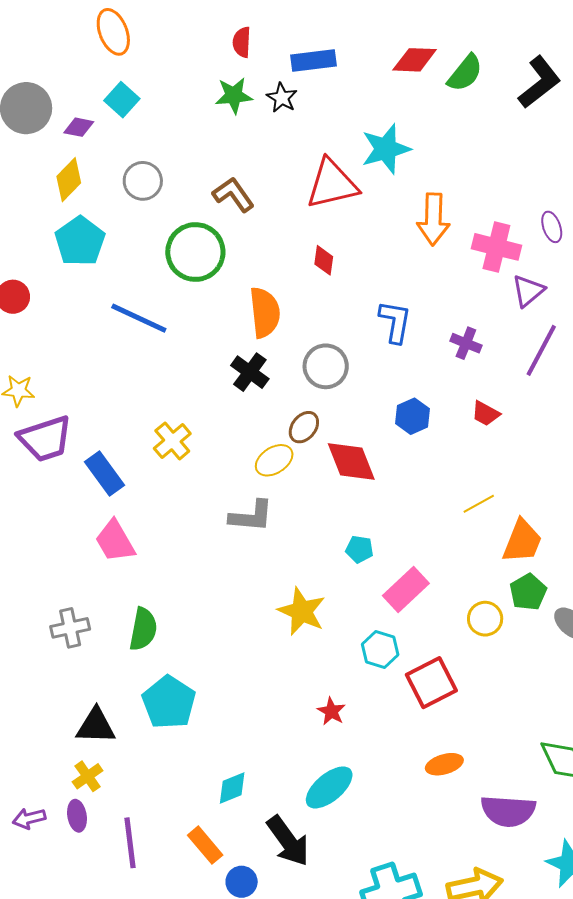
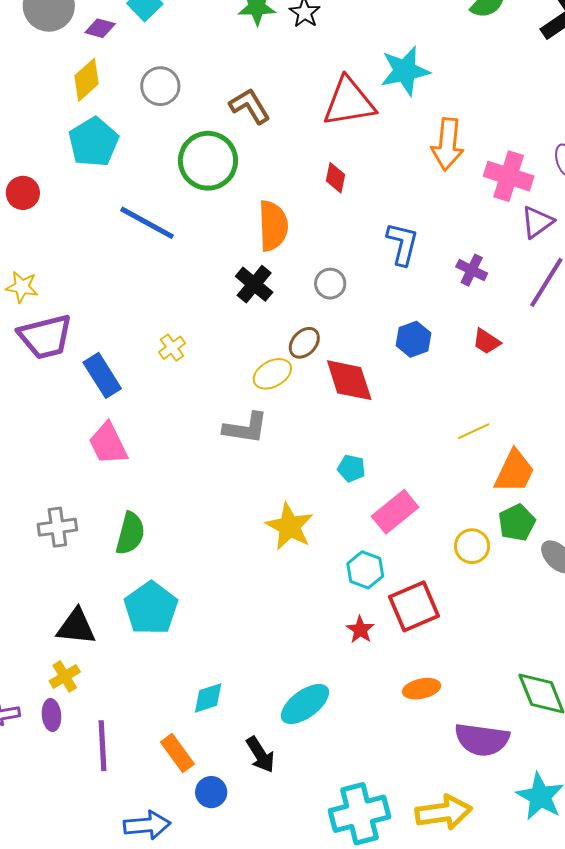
gray circle: (326, 366) -> (330, 284), size x0.7
yellow cross: (172, 441) -> (172, 348), size x0.7
red star: (331, 711) -> (360, 630), moved
black arrow: (288, 841) -> (260, 755), size x0.7

